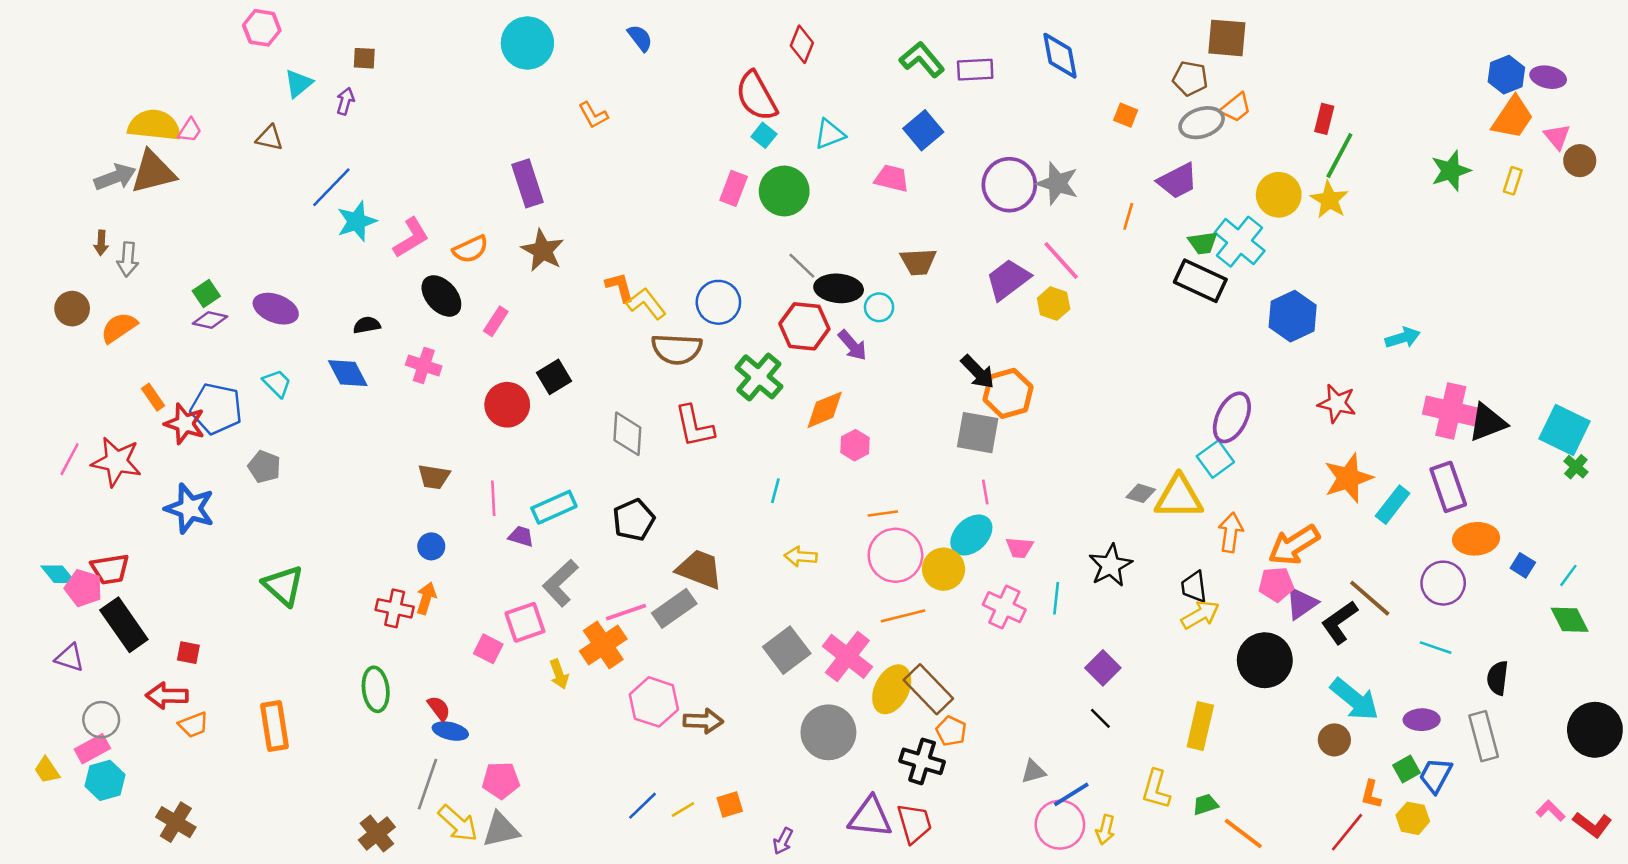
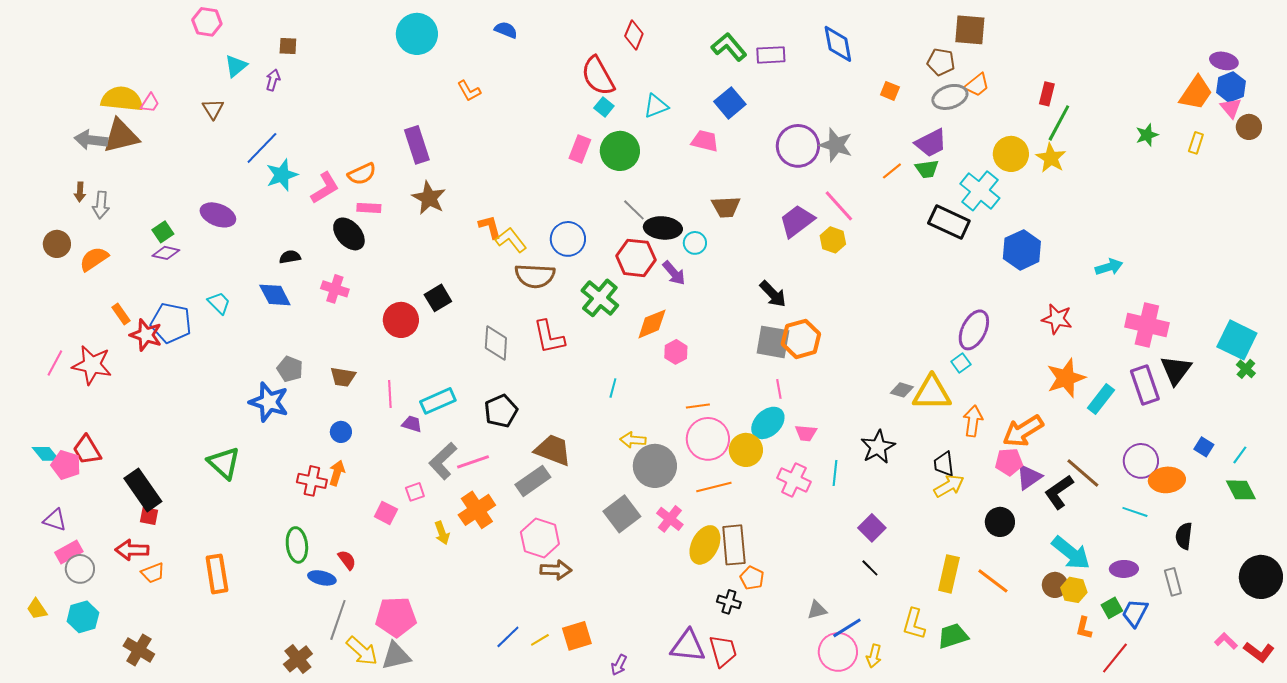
blue semicircle: (640, 38) -> (506, 30), turned -30
blue hexagon: (1506, 75) -> (1231, 87), moved
brown triangle: (269, 138) -> (213, 109), turned 45
green star: (1451, 171) -> (1147, 135), size x0.7
gray arrow: (115, 177) -> (91, 140), turned -152
orange line: (1128, 216) -> (892, 171), turned 35
green trapezoid: (1203, 243) -> (927, 169), moved
orange semicircle: (471, 249) -> (362, 174), moved
purple ellipse: (276, 309) -> (218, 215), moved
pink rectangle: (496, 321) -> (369, 208), moved, turned 60
orange hexagon: (1008, 393) -> (801, 339), moved
black triangle: (1487, 422) -> (1176, 370), moved, turned -32
cyan square: (1215, 459) -> (961, 363), size x0.7
gray pentagon: (264, 467) -> (290, 369), moved
blue star: (190, 508) -> (269, 402), moved
orange ellipse: (1476, 539) -> (1167, 480), moved
red trapezoid: (110, 569) -> (87, 450), turned 68
pink line: (626, 612) -> (473, 462), moved
pink square: (525, 622) -> (415, 492), size x0.6
black rectangle: (124, 625) -> (143, 490), moved
pink cross: (847, 656) -> (670, 519), size x0.7
black circle: (1265, 660) -> (1000, 522), size x0.7
brown rectangle: (928, 689) -> (734, 545), turned 39
pink hexagon: (654, 702) -> (540, 538), moved
blue ellipse: (450, 731) -> (322, 578), moved
gray circle: (828, 732) -> (655, 466), moved
gray rectangle: (1484, 736) -> (1173, 582), size x0.7
pink rectangle: (92, 749) -> (69, 552), moved
black cross: (922, 761) -> (729, 602), size x0.7
pink pentagon: (501, 780) -> (396, 617), size x1.4
orange square: (730, 804) -> (577, 636), size x1.4
green trapezoid: (1205, 804) -> (953, 636), size x1.5
yellow hexagon: (1413, 818) -> (1074, 590), moved
red line: (1347, 832) -> (1115, 658), moved
orange line: (1243, 833) -> (993, 581), moved

